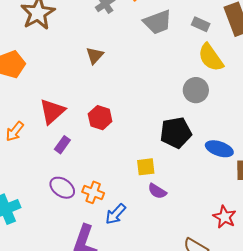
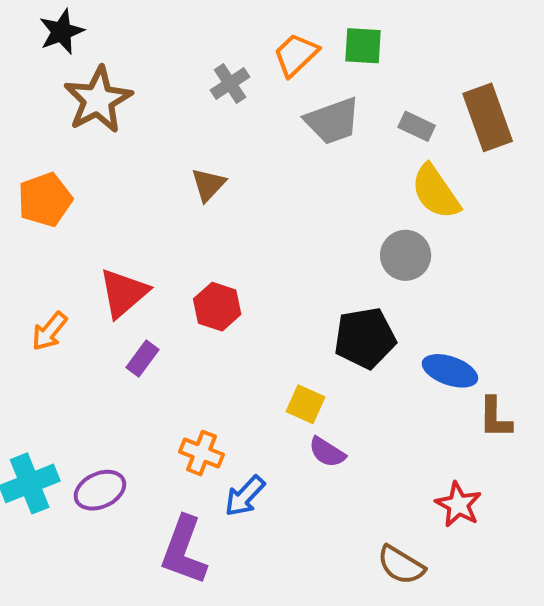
yellow square: (146, 167) -> (305, 404), turned 30
purple ellipse: (62, 188) -> (100, 490), moved, turned -60

